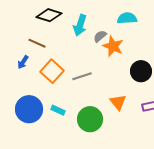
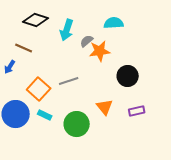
orange star: (113, 46) -> (100, 51), turned -30
orange square: (52, 71) -> (39, 89), moved

